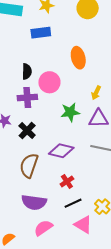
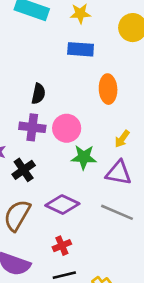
blue rectangle: (41, 33) -> (81, 49), moved
pink circle: (49, 82) -> (67, 128), moved

